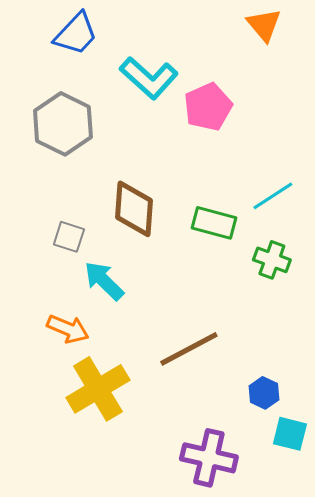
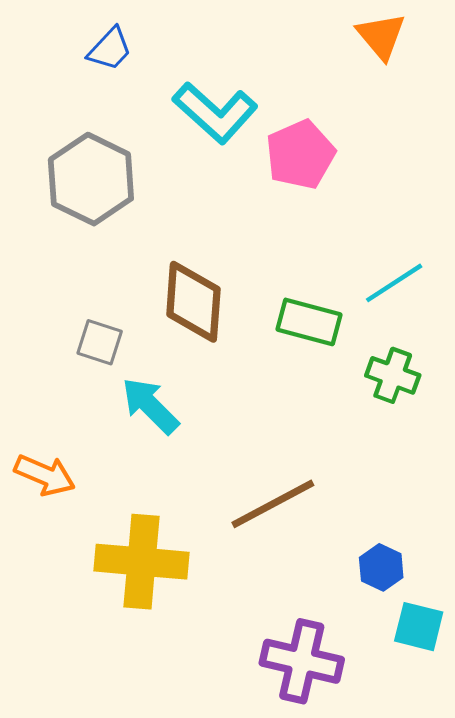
blue trapezoid: (76, 34) -> (110, 49), size x0.7
orange arrow: (68, 329) -> (45, 475), moved
yellow cross: (98, 389) -> (141, 562), turned 36

